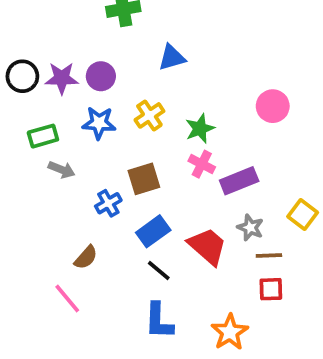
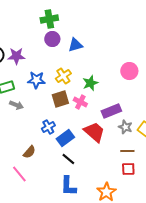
purple circle: (101, 76) -> (52, 39), moved
pink cross: (202, 164) -> (80, 102), moved
brown square: (144, 179) -> (60, 99), moved
blue cross: (108, 203) -> (48, 127), moved
gray star: (250, 228) -> (125, 127), moved
red trapezoid: (207, 246) -> (94, 132), moved

